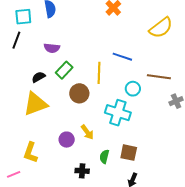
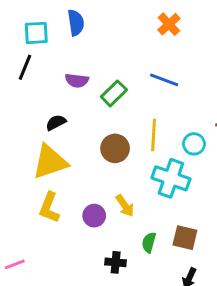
blue line: (122, 57) -> (164, 80), moved
green rectangle: (64, 70) -> (114, 93), moved
yellow line: (99, 73) -> (154, 135), moved
yellow L-shape: (30, 153) -> (49, 208), moved

